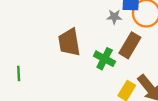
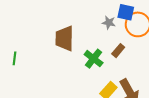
brown rectangle: (130, 45) -> (118, 51), size x0.6

